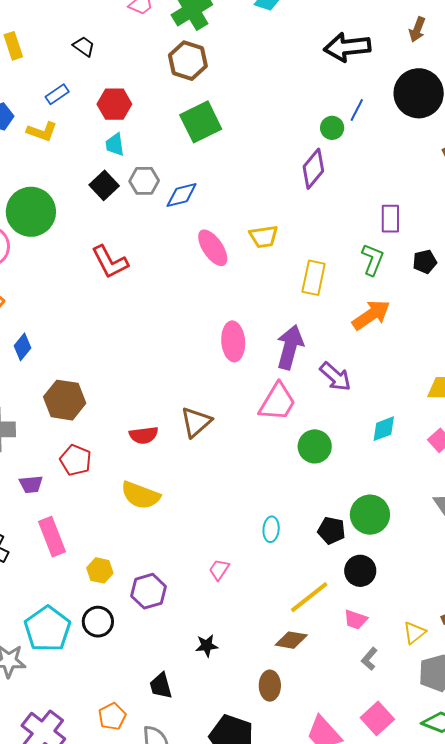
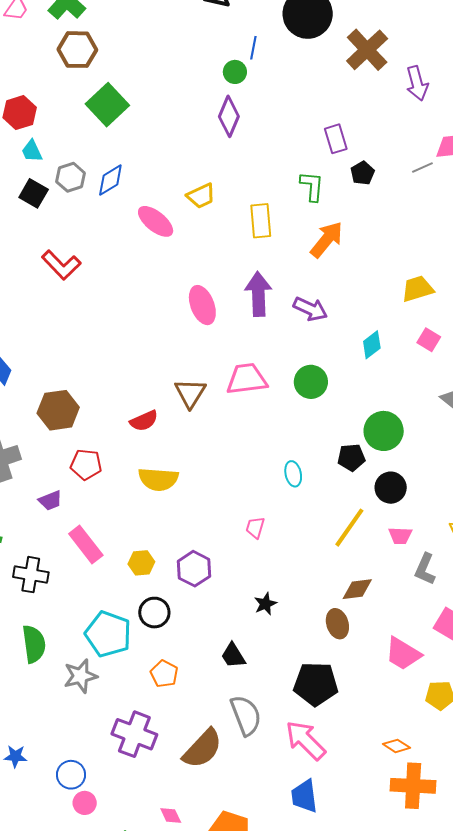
purple rectangle: (390, 219) -> (336, 139), moved
pink trapezoid: (277, 402) -> (247, 379), moved, turned -111
brown diamond: (291, 640) -> (357, 589), moved
gray L-shape: (369, 659) -> (425, 569), size x1.4
orange pentagon: (112, 716) -> (164, 674), moved

